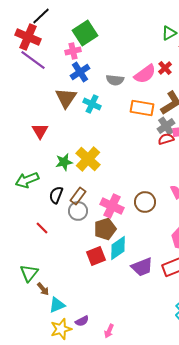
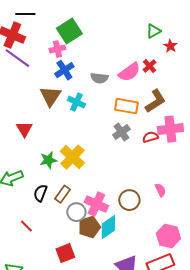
black line: (41, 16) -> (25, 14), turned 42
gray cross: (166, 126) -> (121, 132), moved
gray circle: (78, 211) -> (76, 212), moved
cyan diamond: (118, 248) -> (108, 227), moved
red square: (96, 256) -> (65, 253), moved

